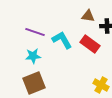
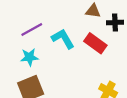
purple line: (35, 32) -> (32, 29), turned -48

